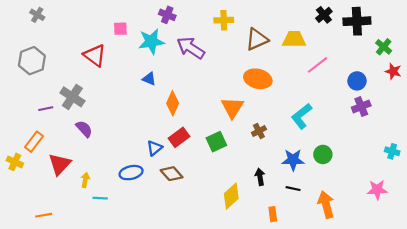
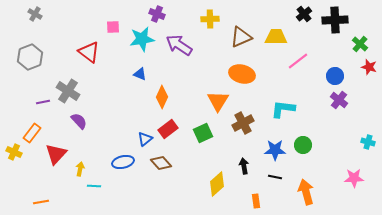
purple cross: (361, 107) -> (339, 100), turned -30
cyan L-shape: (302, 116) -> (283, 109), turned 45
brown cross: (259, 131) -> (243, 123), size x1.5

